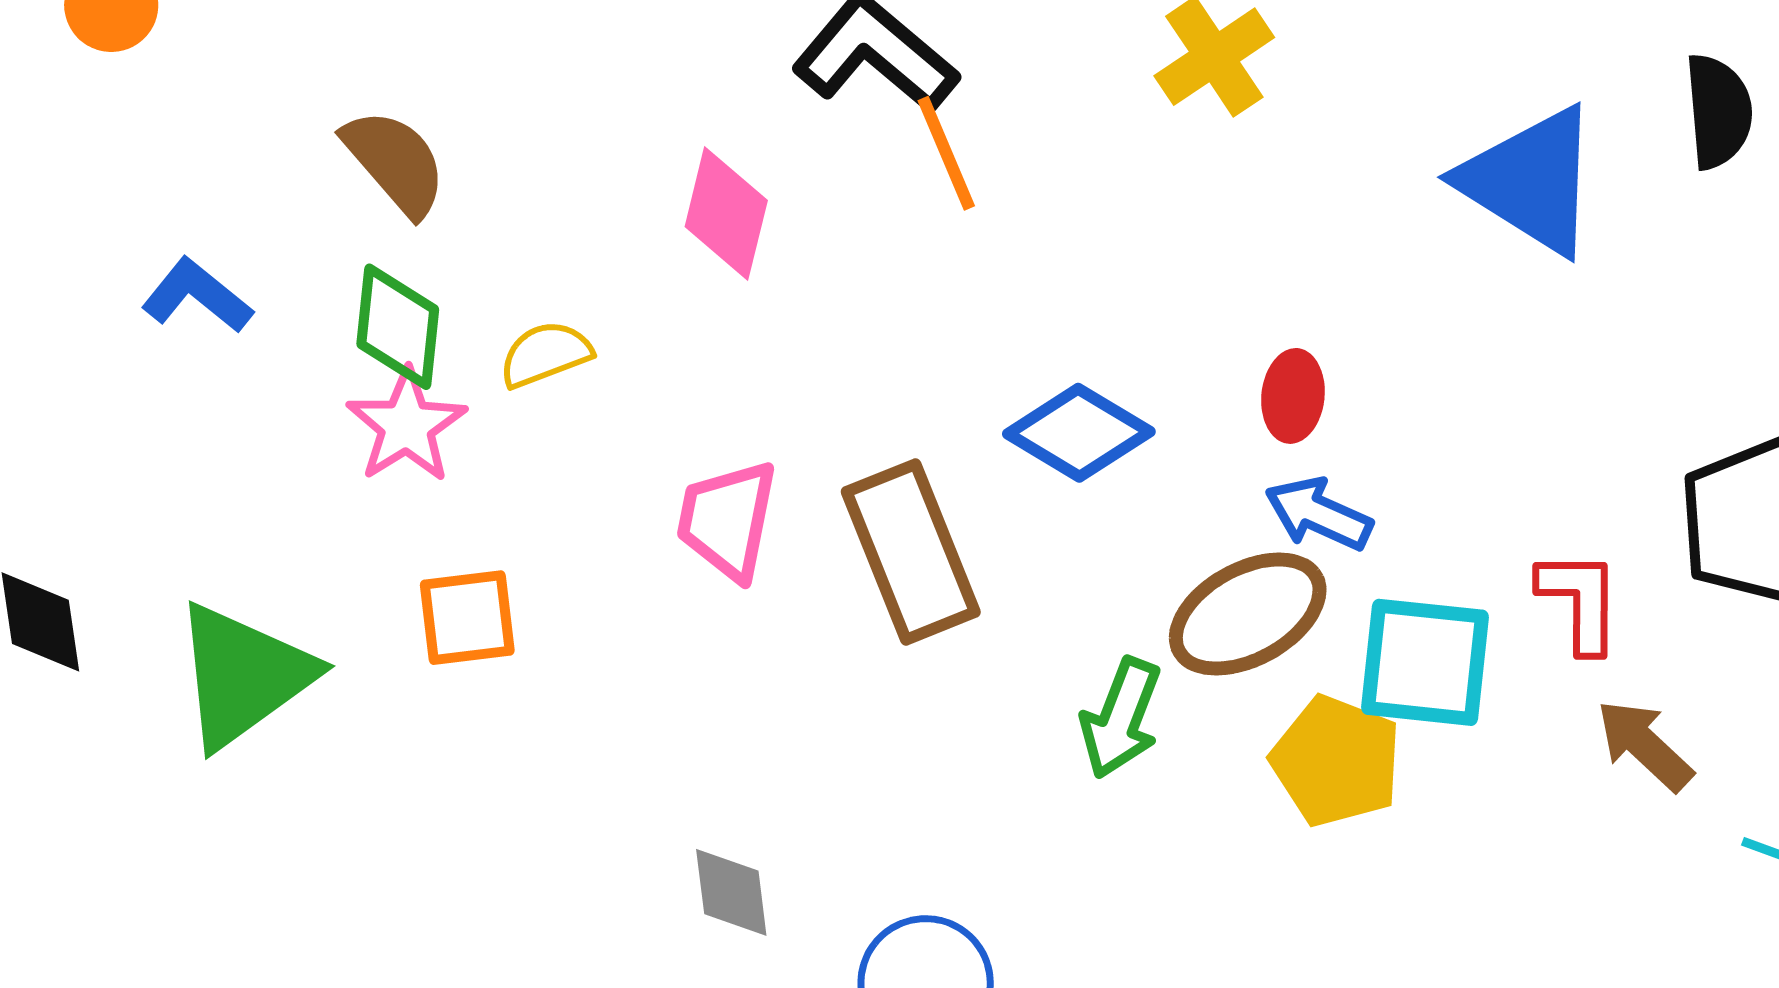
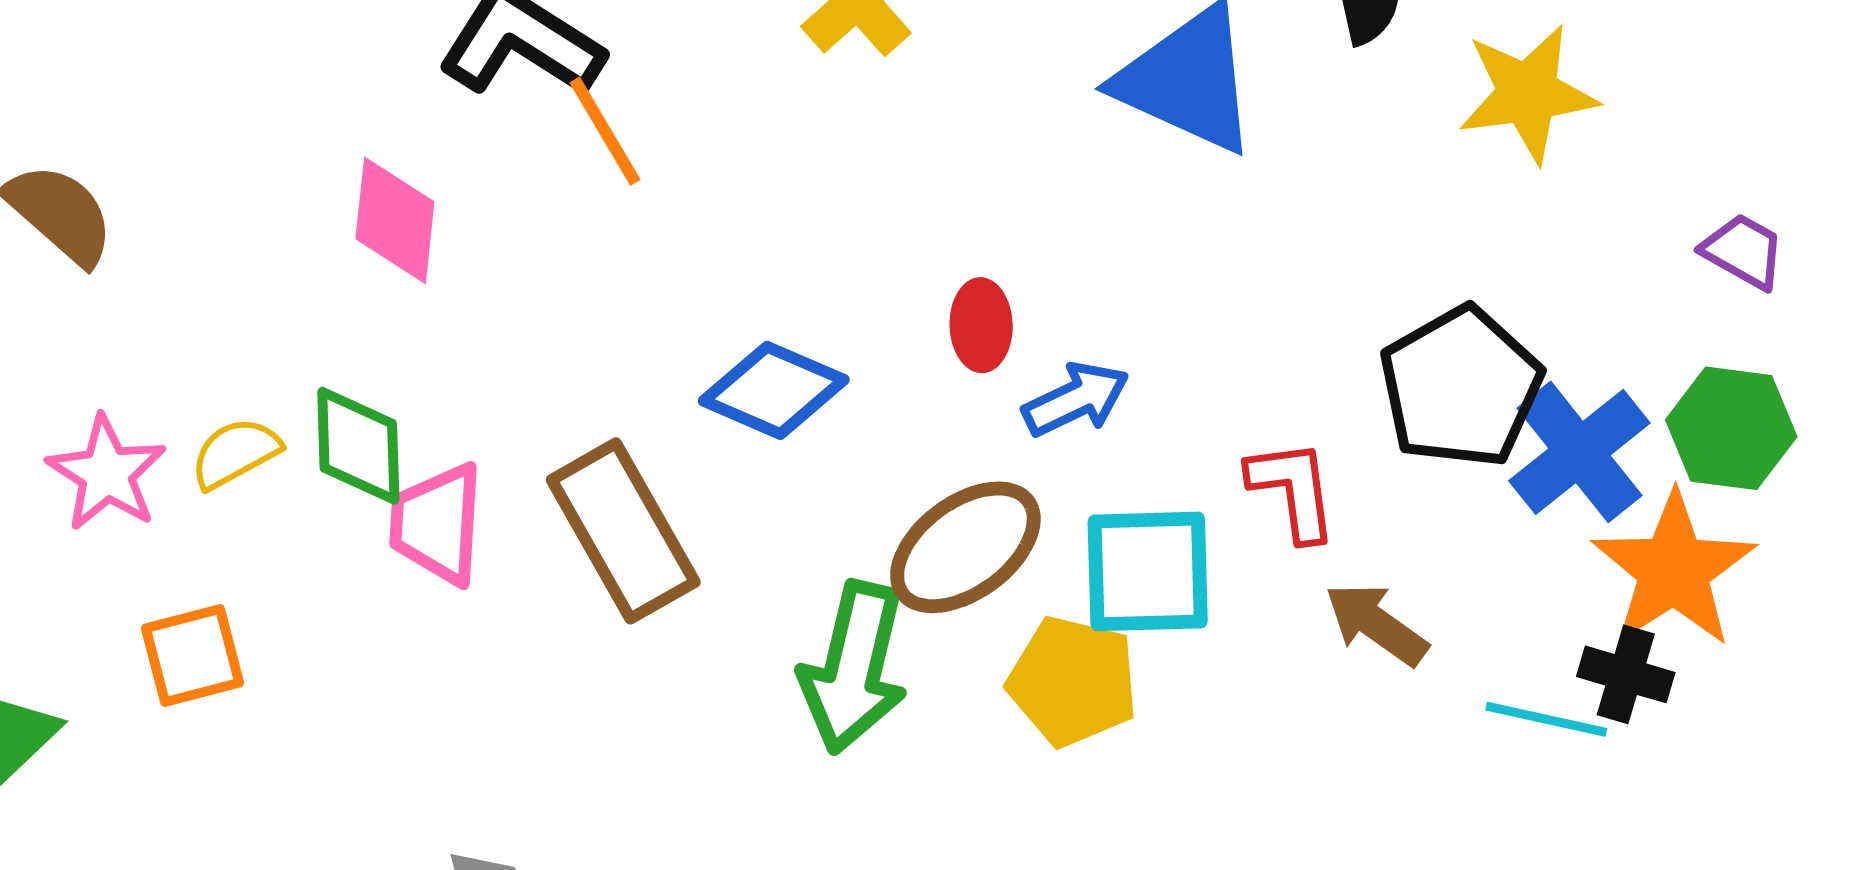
green diamond: (398, 327) -> (358, 446), moved
yellow semicircle: (545, 354) -> (235, 453), moved
blue arrow: (1319, 514) -> (1076, 399), moved, turned 138
green arrow: (1121, 718) -> (854, 668), size x1.4

